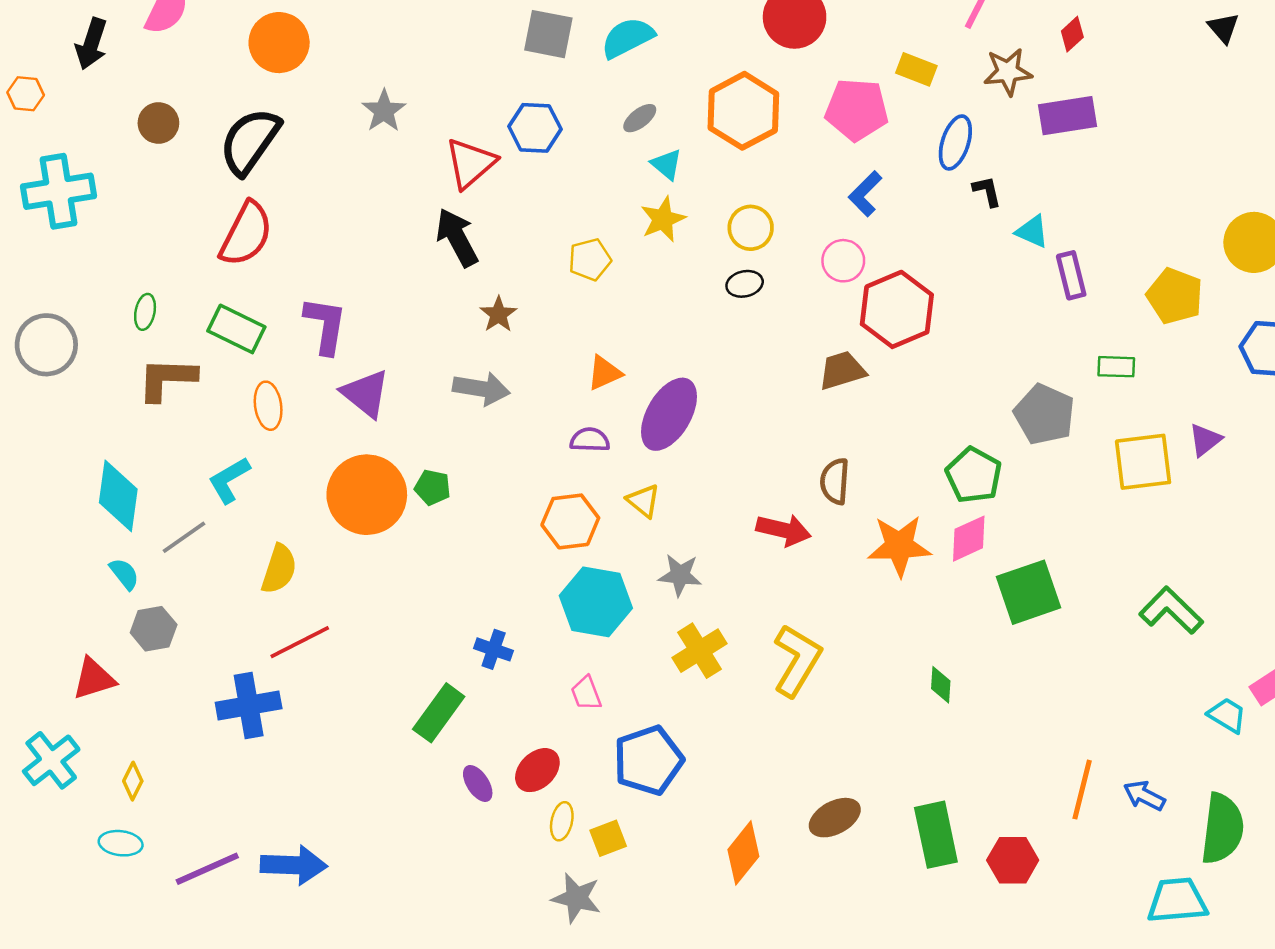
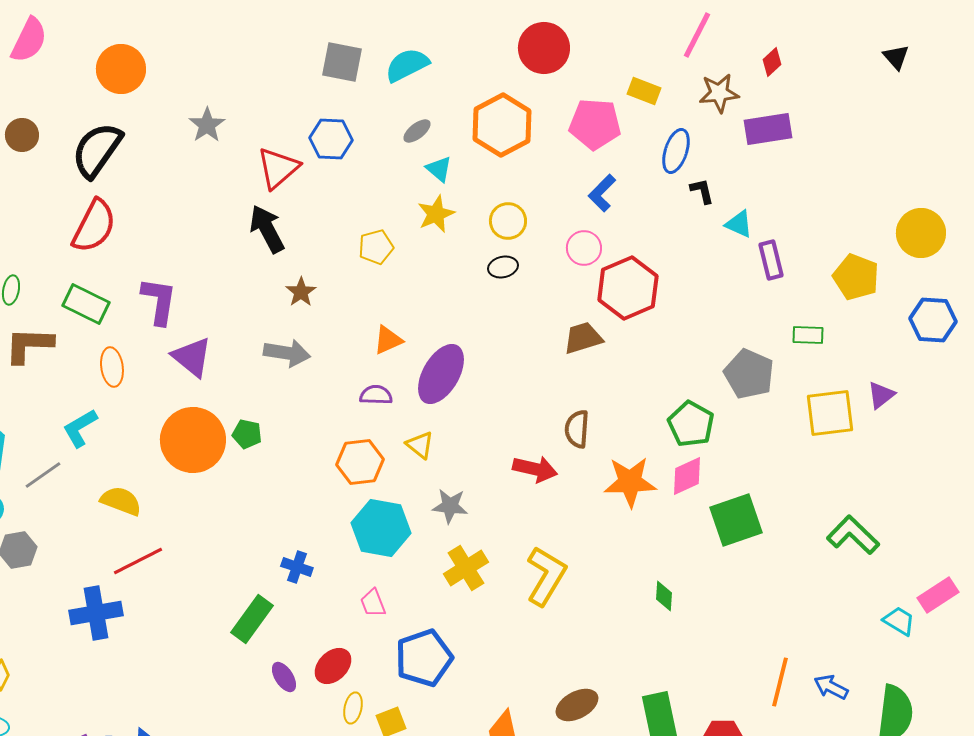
yellow semicircle: (279, 569) -> (121, 501), turned -87

